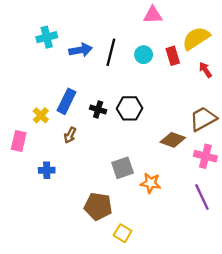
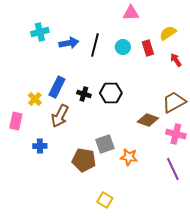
yellow semicircle: (196, 38) -> (168, 33), size x0.7
brown arrow: (70, 135) -> (60, 116), size x1.6
brown pentagon: (98, 206) -> (84, 160), moved

